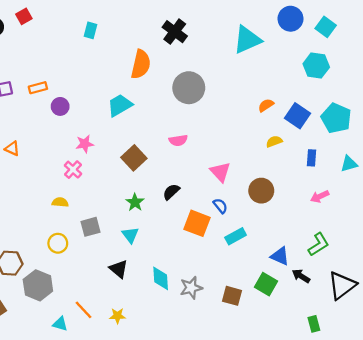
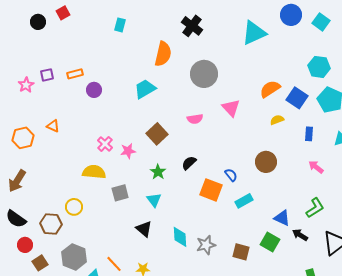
cyan hexagon: (316, 65) -> (319, 67), moved
orange semicircle: (266, 105) -> (270, 89), size x1.5
pink star: (85, 144) -> (128, 151), moved
pink triangle: (220, 172) -> (231, 108), moved
pink arrow: (320, 196) -> (316, 167), turned 63
yellow semicircle: (60, 202) -> (94, 172), size x1.6
yellow circle: (58, 243) -> (74, 207), moved
gray hexagon: (38, 285) -> (74, 257), moved

